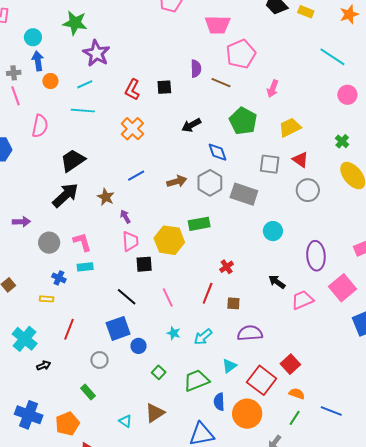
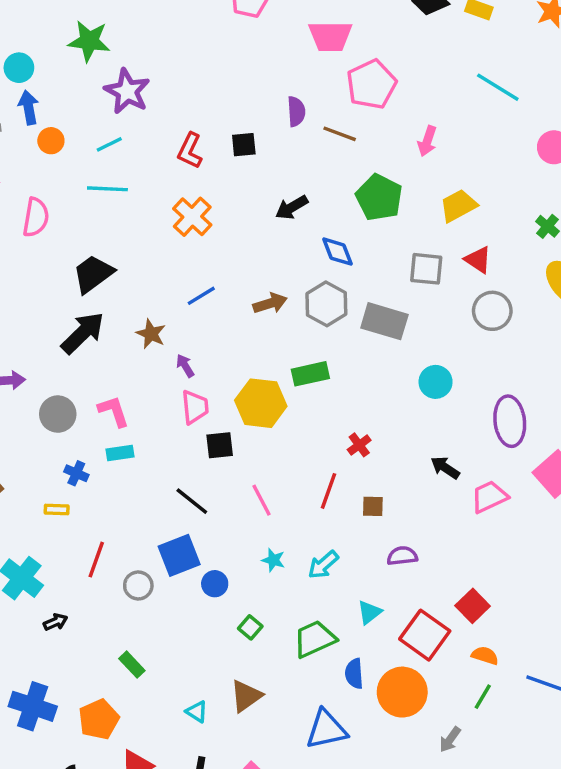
cyan line: (332, 57) -> (498, 87), moved
purple semicircle: (250, 333) -> (402, 556), size x0.7
gray circle: (99, 360) -> (138, 585), moved

